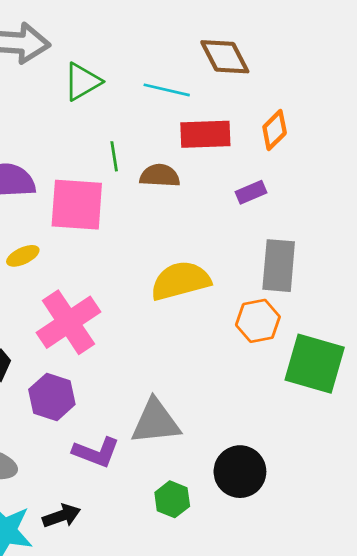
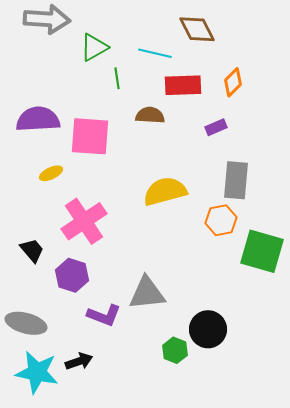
green line: (114, 156) -> (117, 78), moved
green hexagon: (172, 499) -> (175, 350), moved

